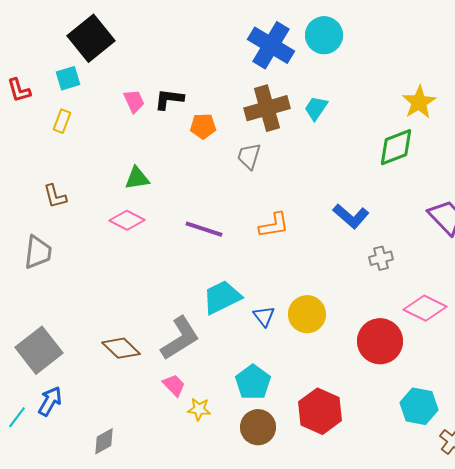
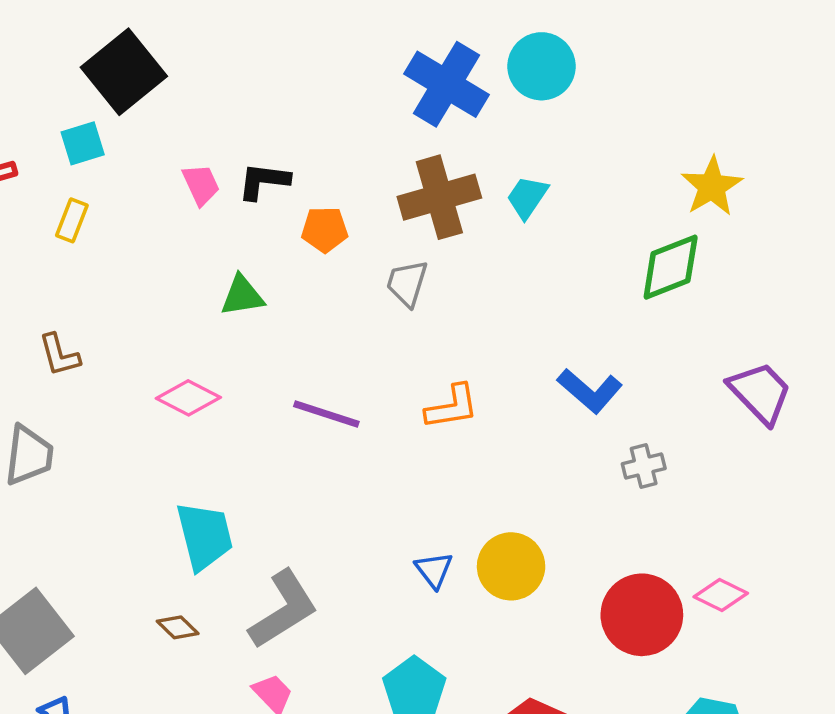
green triangle: (137, 178) -> (242, 296), moved
cyan trapezoid: (222, 297) -> (205, 536), moved, turned 102
pink diamond: (425, 308) -> (721, 595), moved, size x0.7
brown diamond: (121, 348) -> (178, 627), size x0.6

